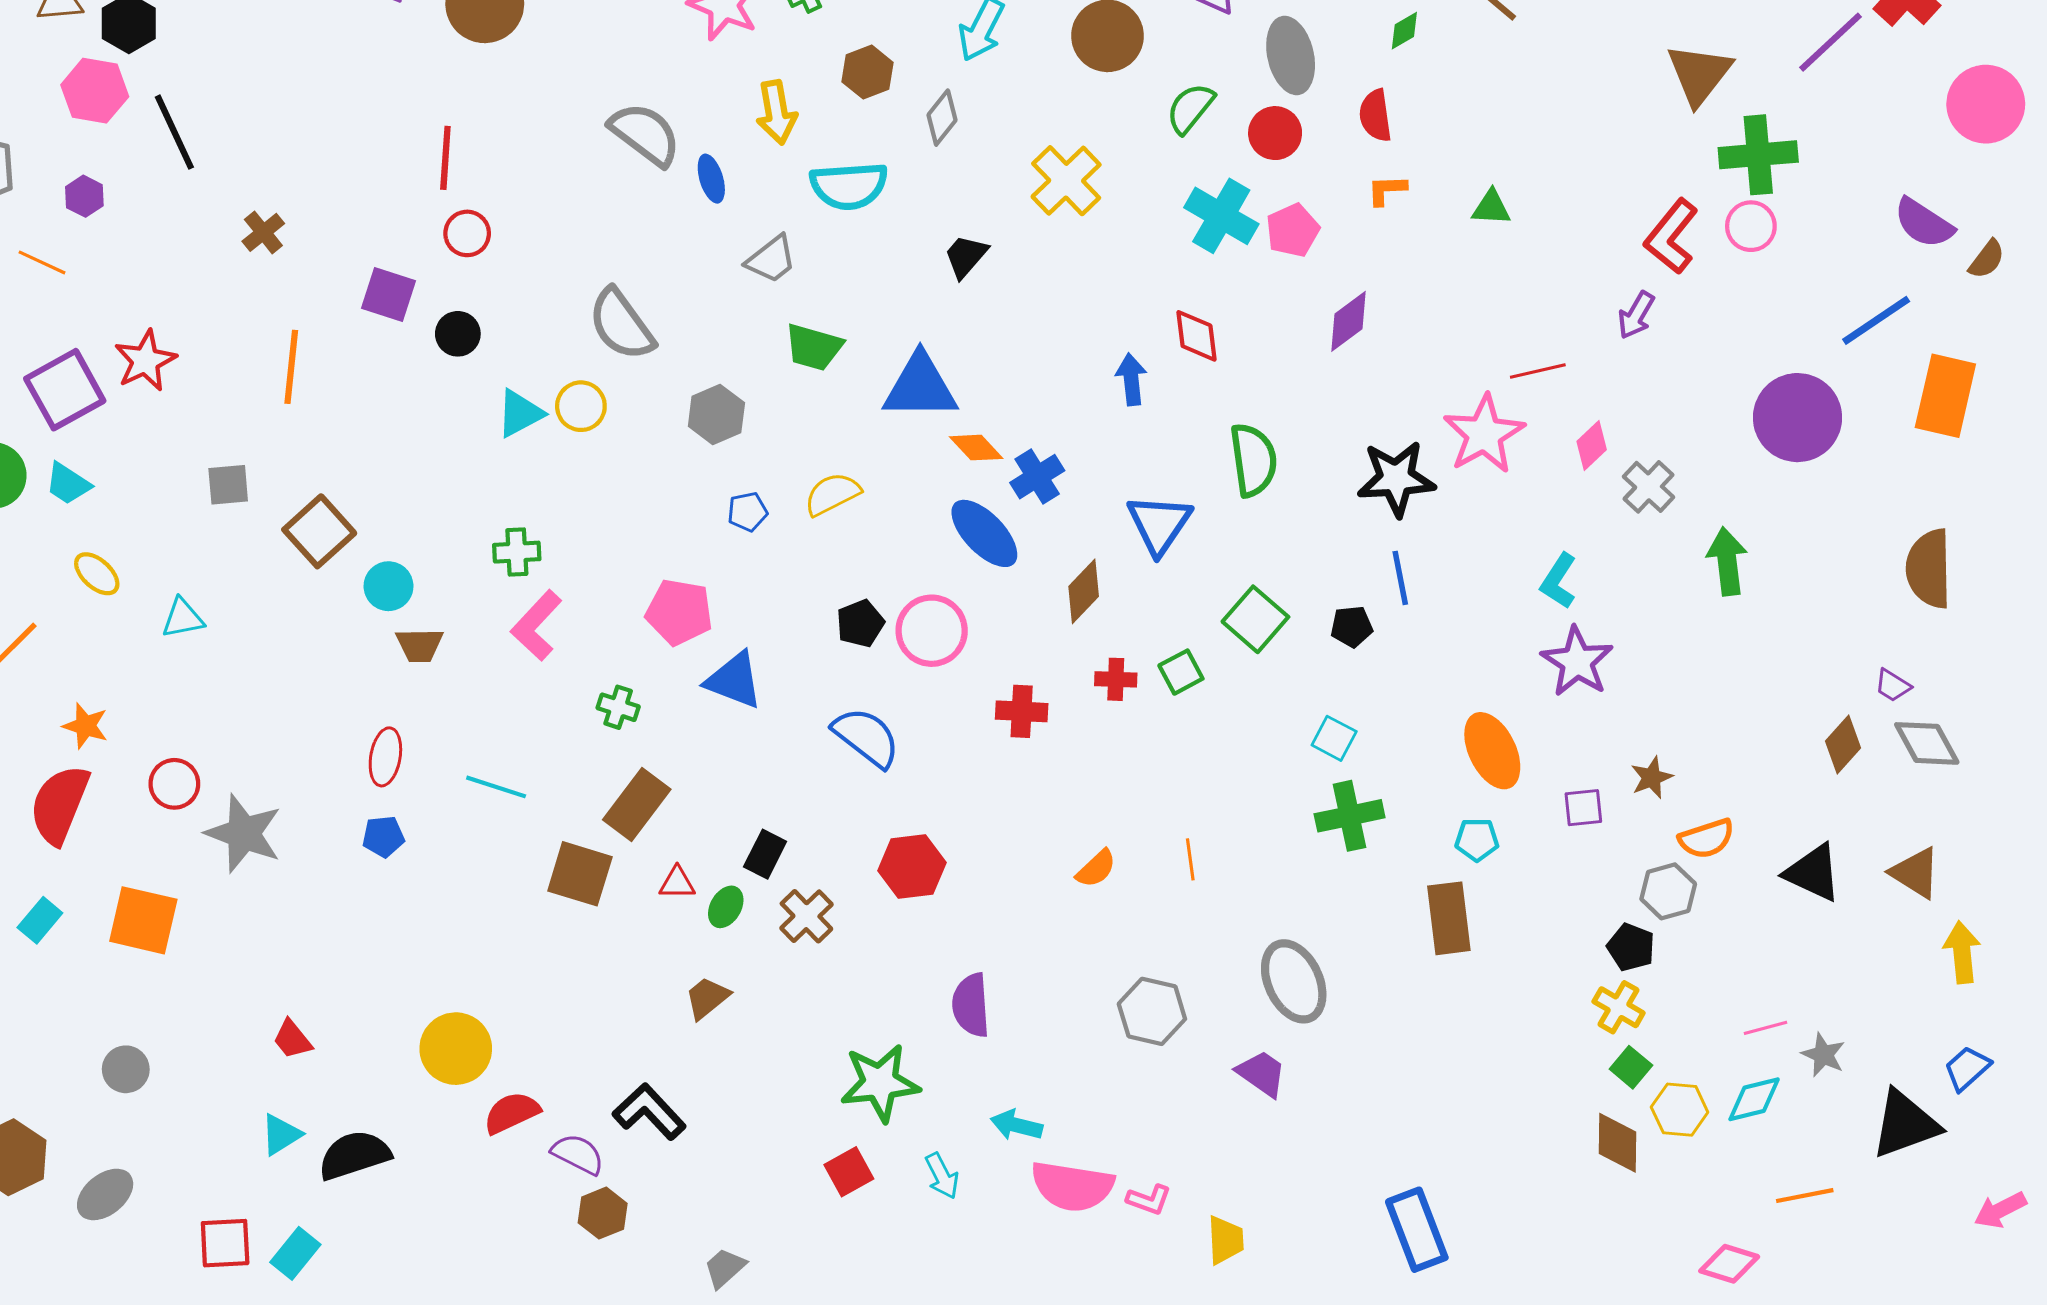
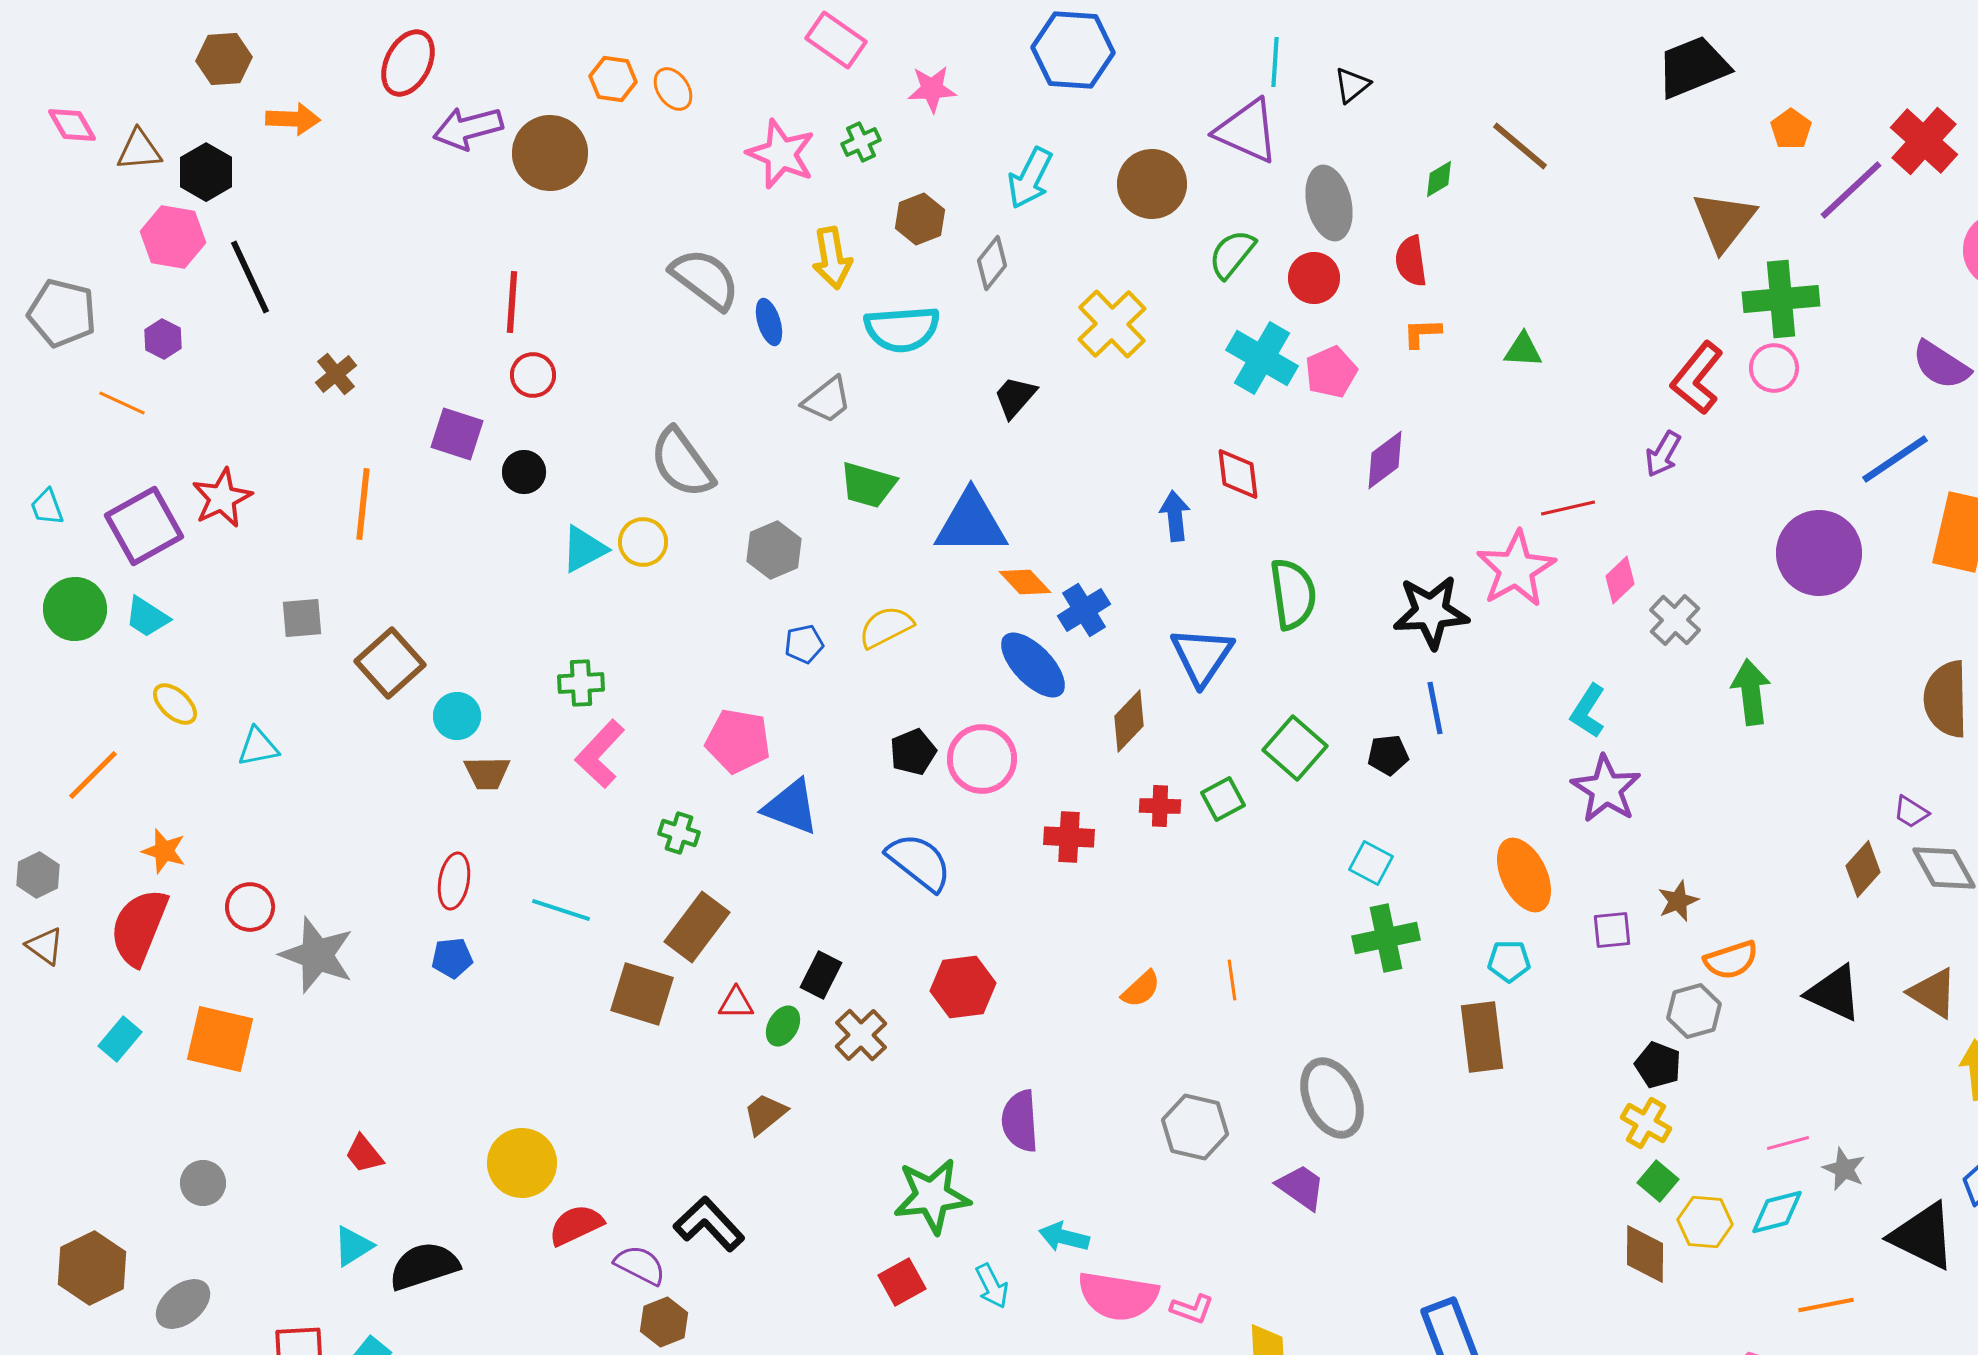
black triangle: (1905, 1124) -> (1923, 1236), turned 46

